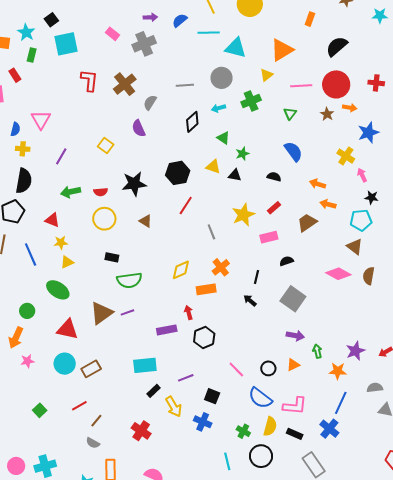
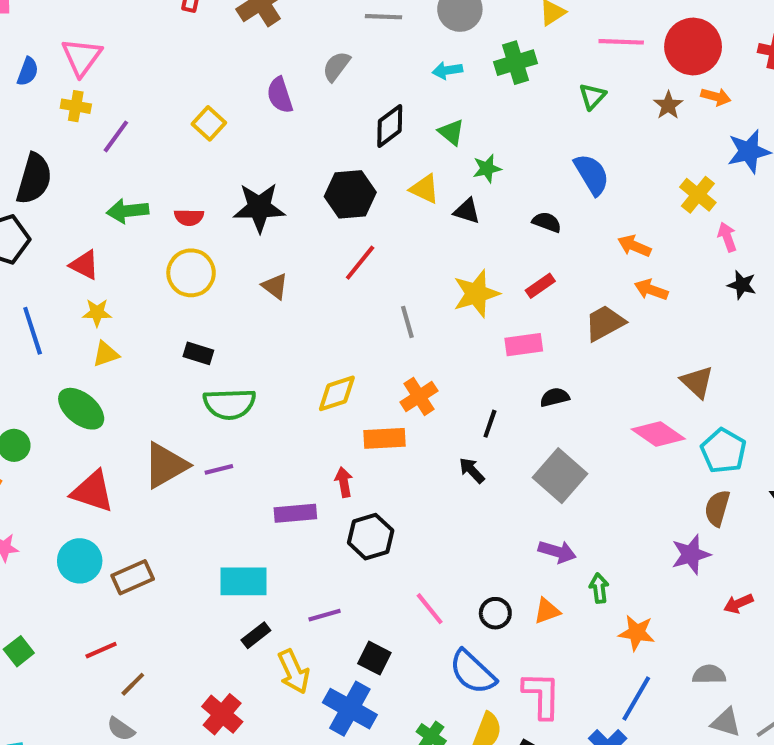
gray semicircle: (150, 103) -> (336, 66), moved
black diamond: (192, 122) -> (390, 126), moved
yellow cross: (23, 149) -> (76, 106), moved
cyan pentagon: (361, 220) -> (723, 451), moved, turned 30
brown semicircle: (369, 276) -> (717, 508), moved
purple star: (355, 351) -> (691, 554), moved
pink L-shape: (295, 406) -> (542, 695), turned -100
blue cross: (203, 422) -> (350, 709), size x1.4

